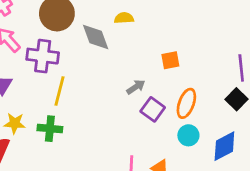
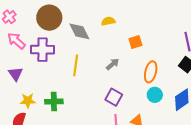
yellow semicircle: (124, 18) -> (108, 21), moved
yellow line: (60, 91) -> (76, 65), moved
purple square: (153, 109) -> (114, 97), moved

